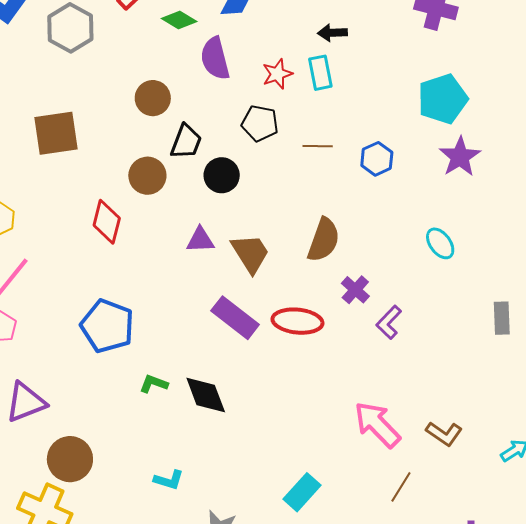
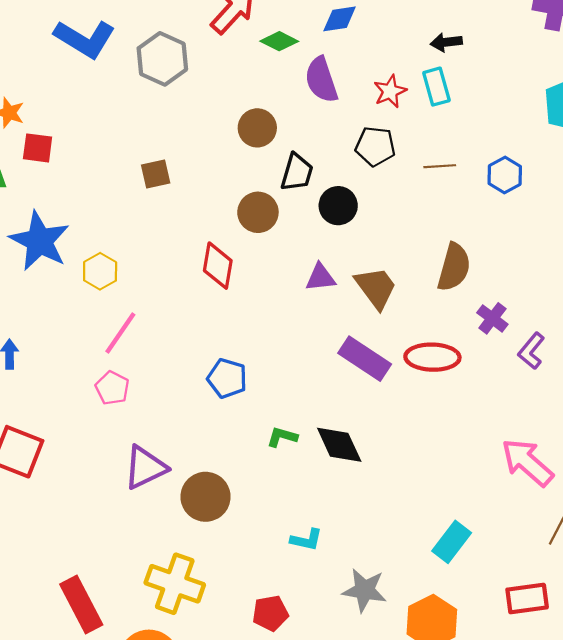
brown square: (56, 133) -> (156, 174), size x0.6
blue pentagon: (107, 326) -> (227, 378), size x0.7
brown circle: (70, 459) -> (206, 497), moved

